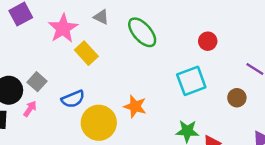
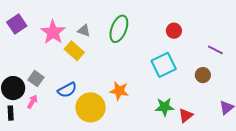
gray triangle: (101, 17) -> (84, 31), moved
green ellipse: (142, 32) -> (119, 29), turned 68

